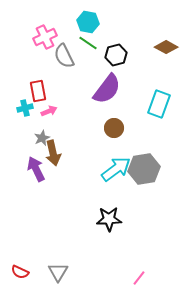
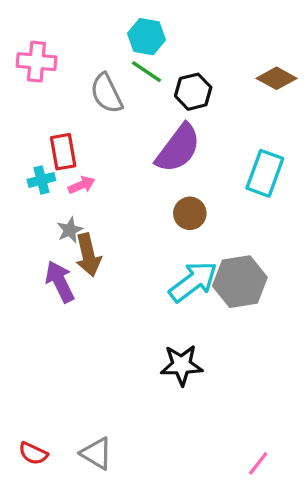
pink cross: (45, 37) -> (36, 62), moved, turned 30
gray triangle: (58, 272) -> (96, 453), turned -30
pink line: (139, 278) -> (258, 463), moved

